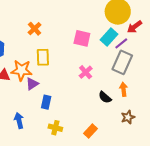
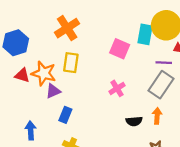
orange cross: (34, 29) -> (67, 28), size x1.5
cyan rectangle: (109, 37) -> (145, 34), moved, turned -42
purple line: (121, 43) -> (164, 63), turned 32
black semicircle: (105, 97) -> (134, 121), turned -56

